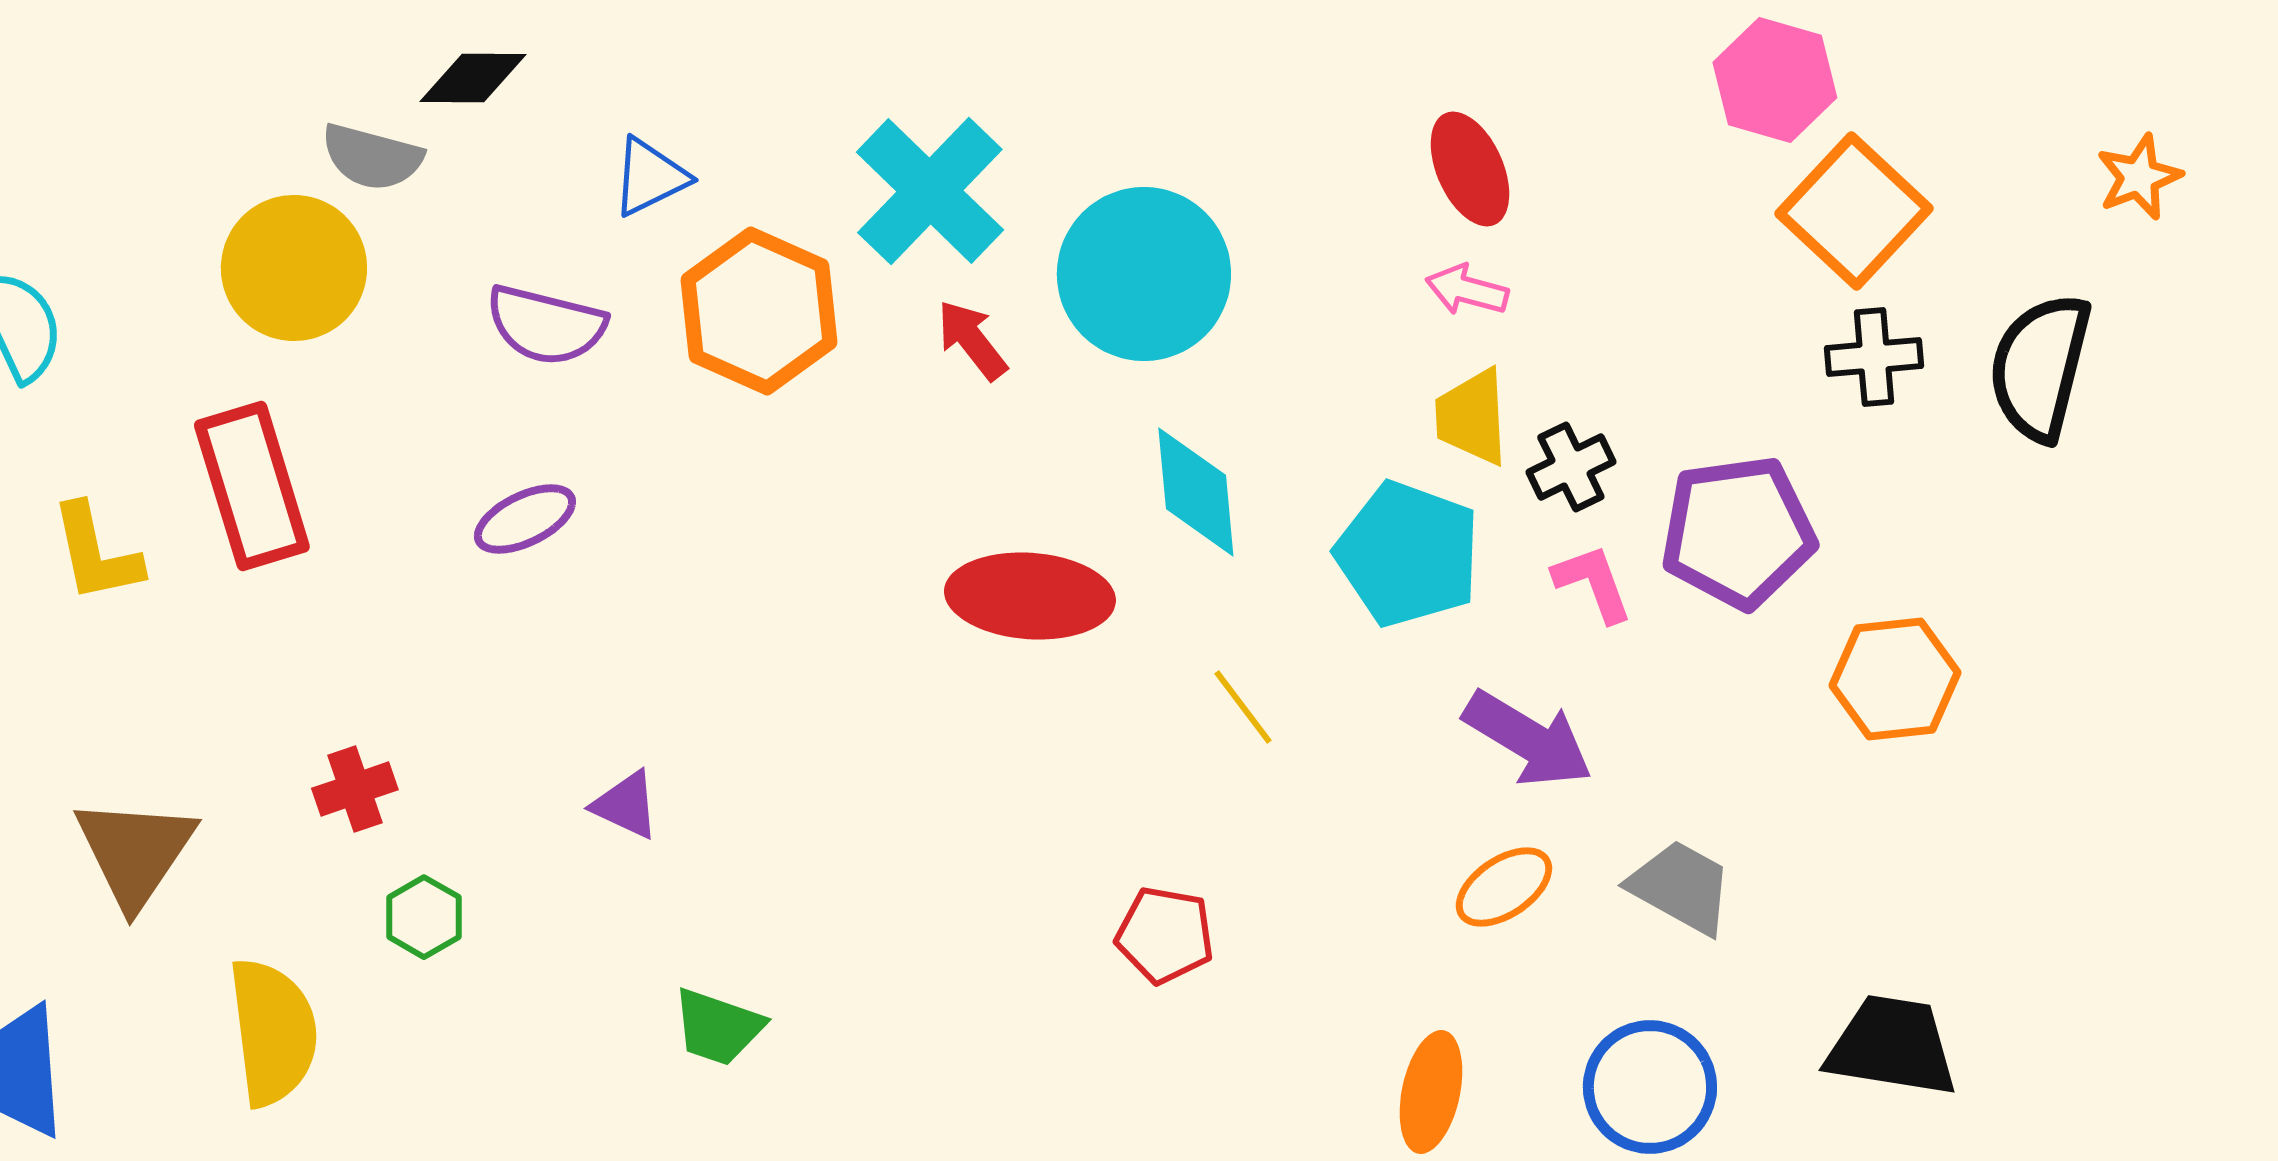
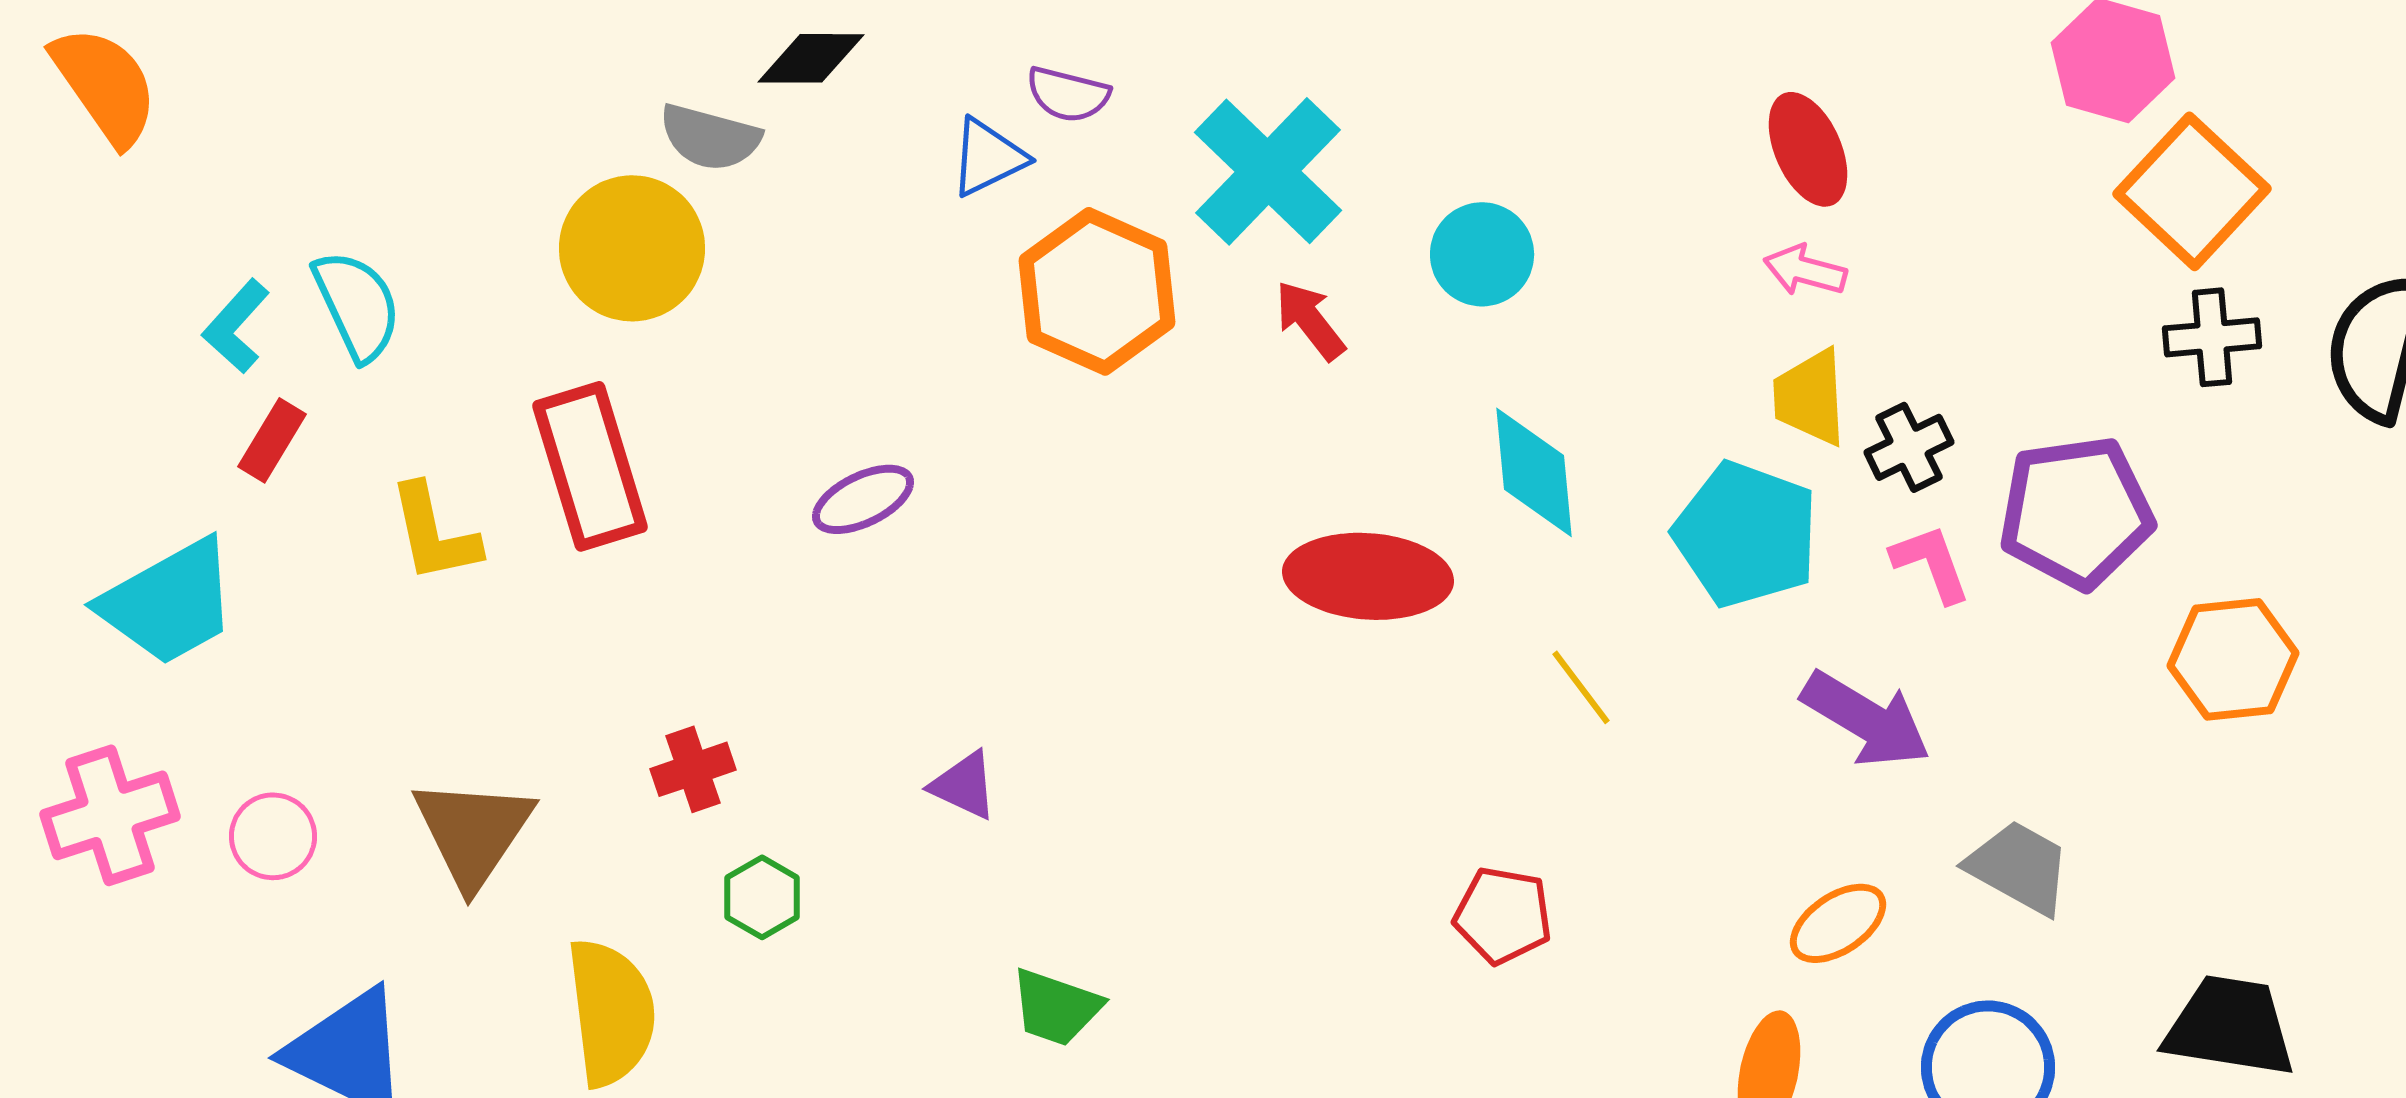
cyan circle: (1144, 274) -> (1482, 254), size x0.6
purple semicircle: (546, 325) -> (1068, 94), moved, size x0.7
orange ellipse: (1504, 887) -> (1838, 923), moved

